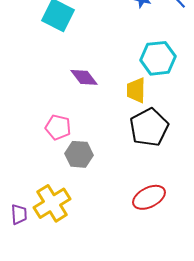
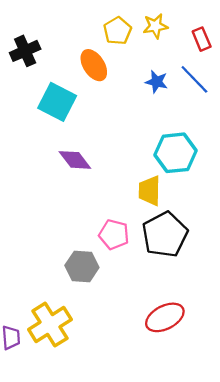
purple diamond: (84, 77) -> (75, 160), moved
pink pentagon: (58, 127) -> (114, 235), moved

